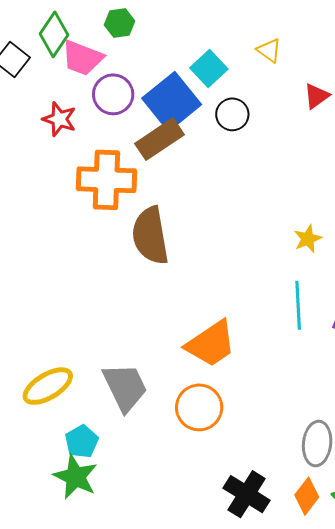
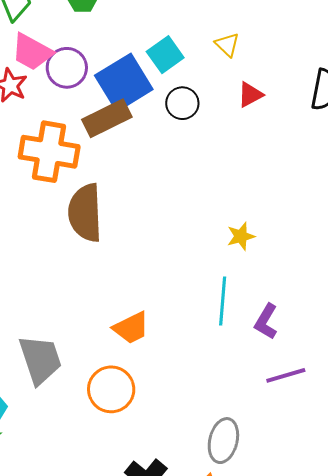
pink trapezoid: (82, 58) -> (32, 52), moved
red triangle: (317, 96) -> (250, 95), moved
orange trapezoid: (211, 344) -> (131, 328), size x0.7

